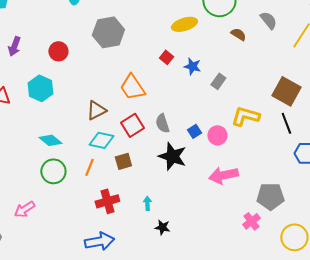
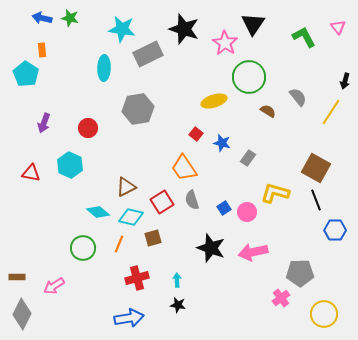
orange trapezoid: (132, 87) -> (184, 168), moved
cyan diamond: (50, 140) -> (98, 212), moved
black star: (172, 156) -> (211, 248), moved
black star: (162, 227) -> (178, 305), moved

